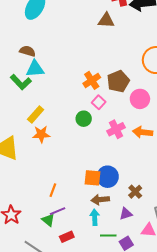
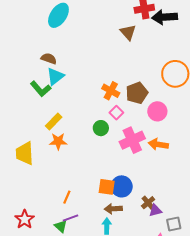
brown triangle: (106, 20) -> (128, 32), turned 42
cyan triangle: (35, 69) -> (55, 76), turned -36
orange cross: (92, 80) -> (111, 91), turned -30
pink cross: (116, 129) -> (132, 140), size x1.4
purple triangle: (126, 214) -> (155, 210), moved

